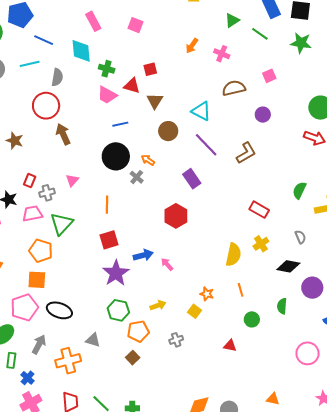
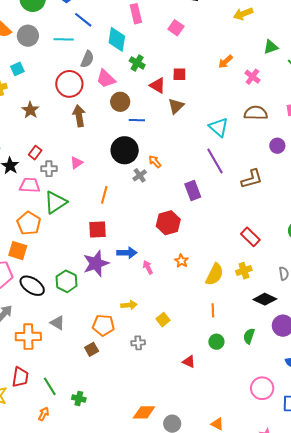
pink trapezoid: (107, 95) -> (106, 79), moved
brown circle: (168, 131) -> (120, 102), moved
orange star: (207, 294) -> (181, 261), moved
green hexagon: (118, 310) -> (67, 281), moved

